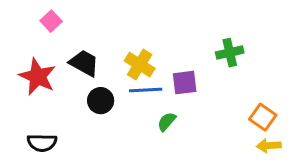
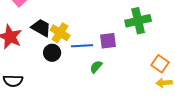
green cross: (230, 53) -> (138, 21), size x1.4
yellow cross: (140, 65) -> (60, 33), moved

